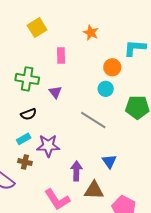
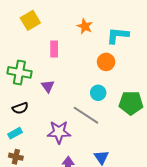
cyan L-shape: (135, 48) -> (118, 35), moved
cyan circle: (106, 89) -> (98, 93), moved
purple star: (48, 146) -> (59, 132), moved

